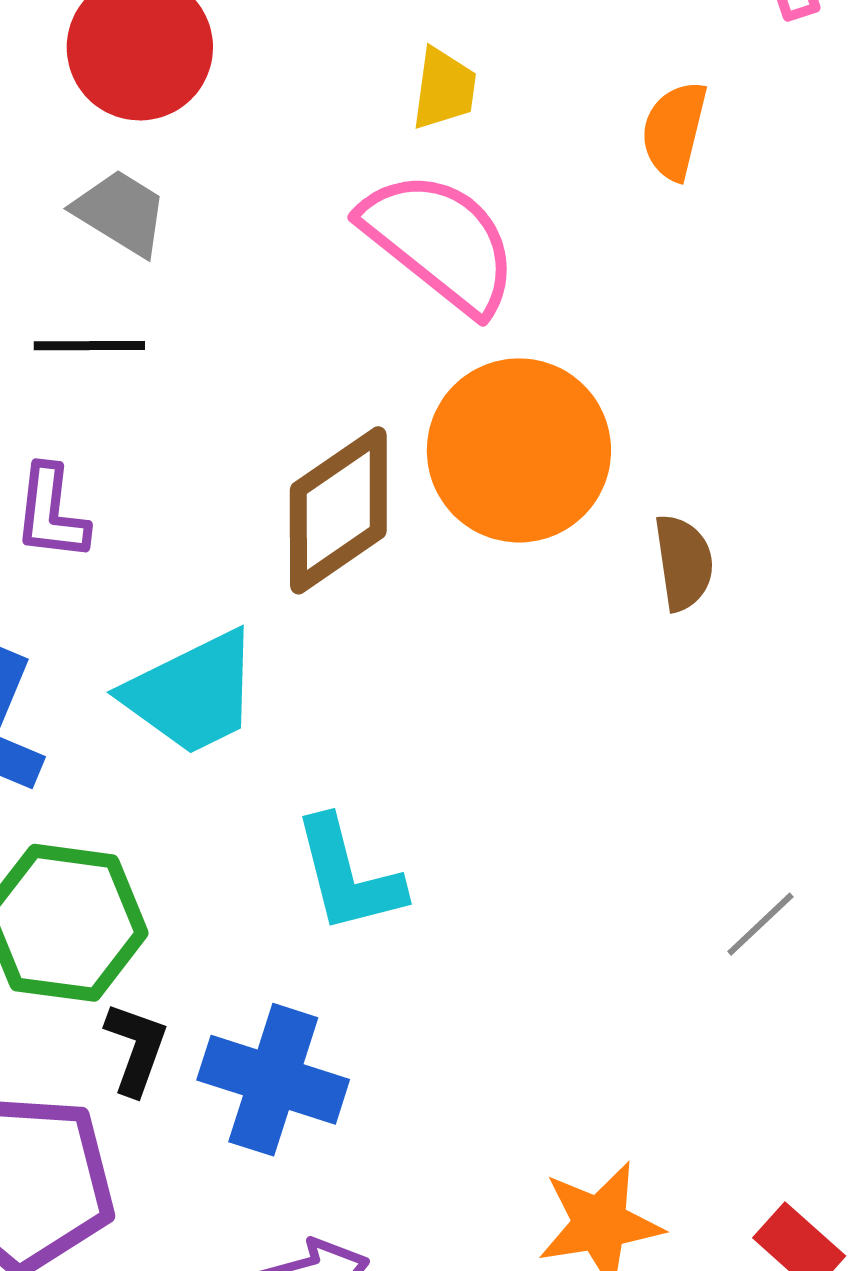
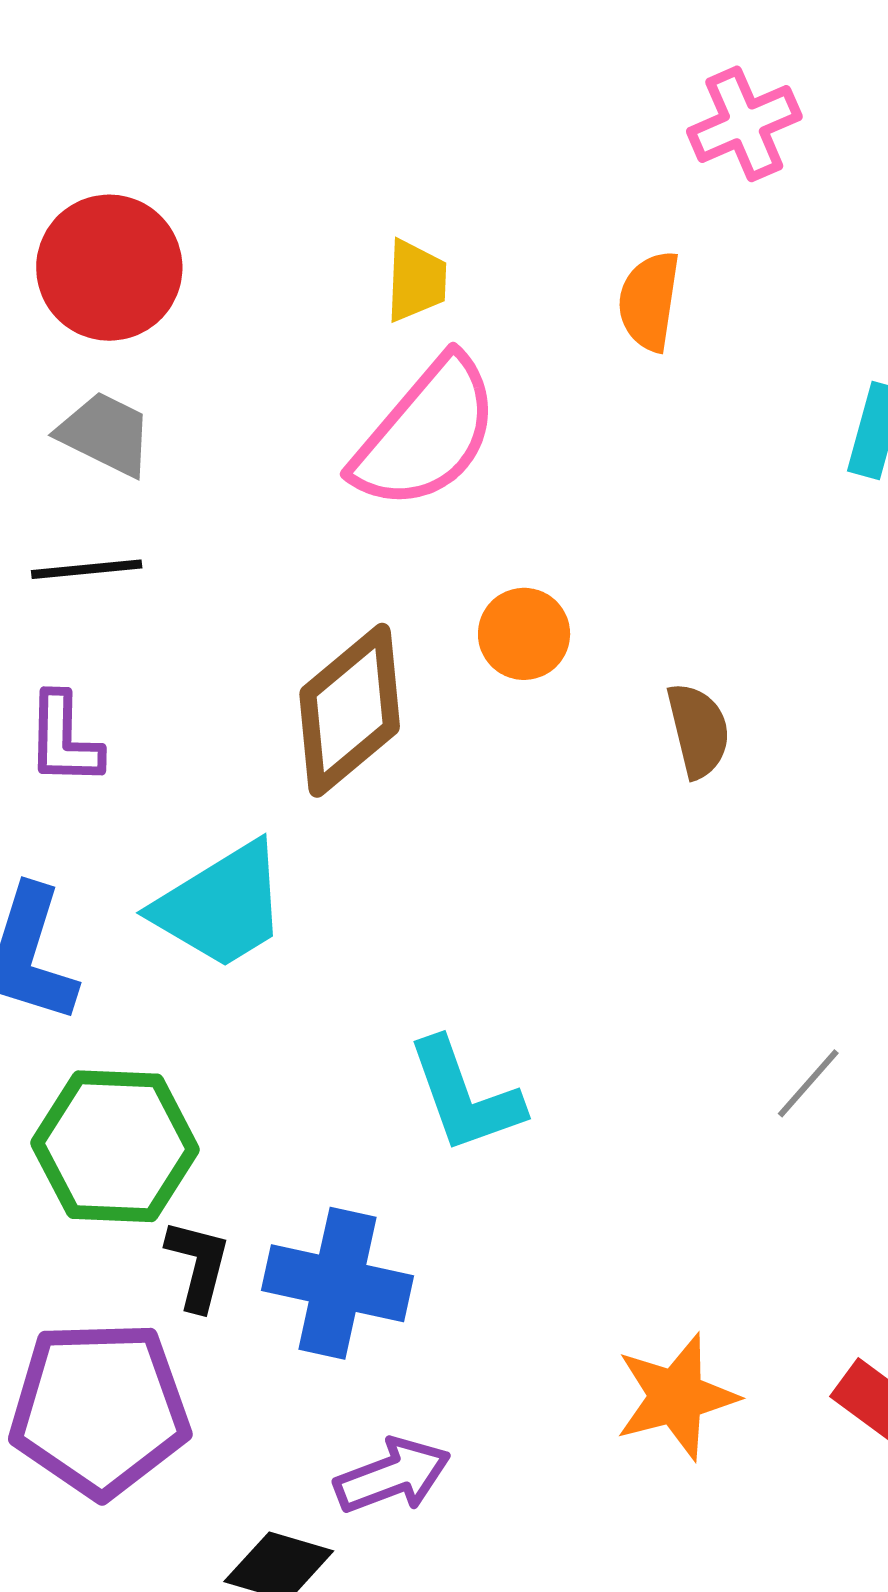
pink semicircle: (440, 242) -> (426, 433), turned 97
orange circle: (519, 450) -> (524, 634), size x0.5
cyan L-shape: (348, 875) -> (465, 1096), moved

